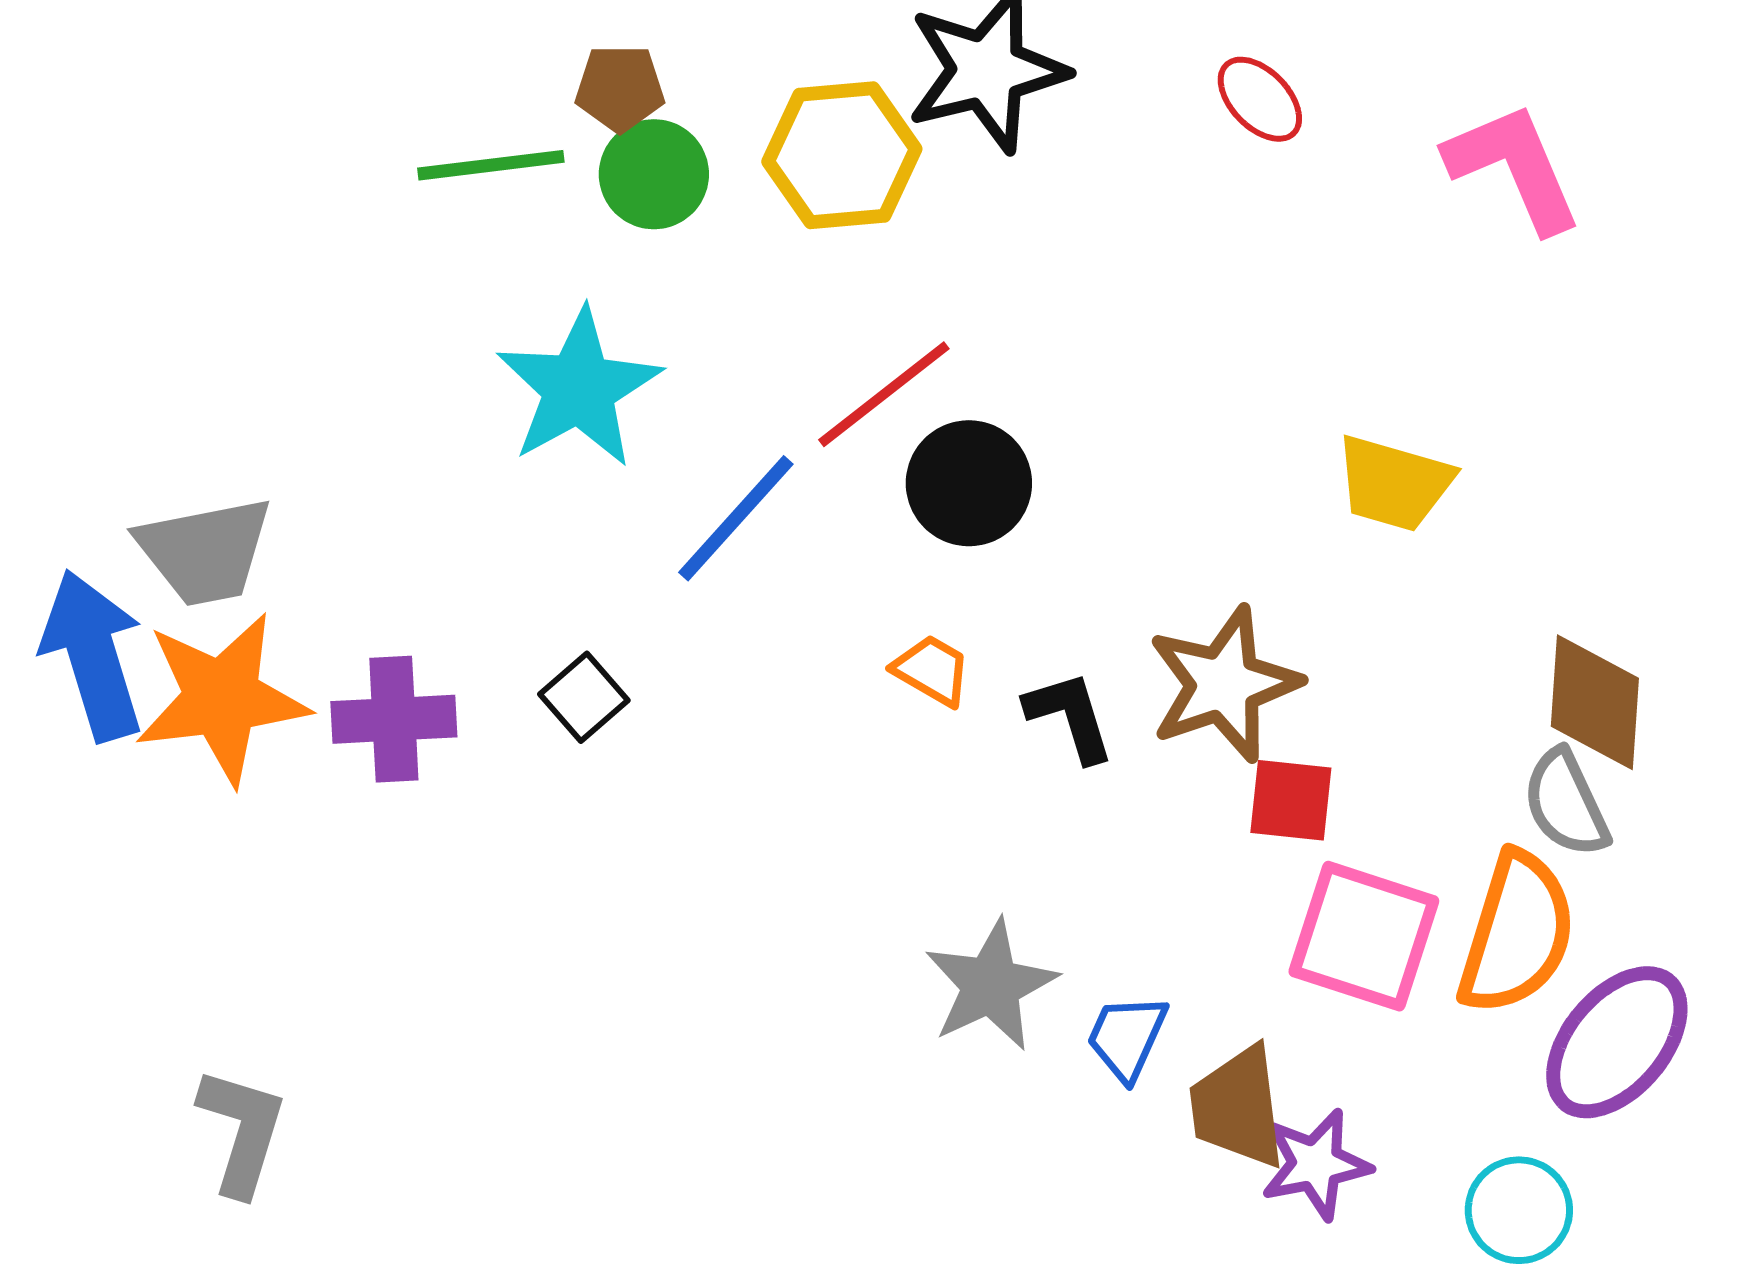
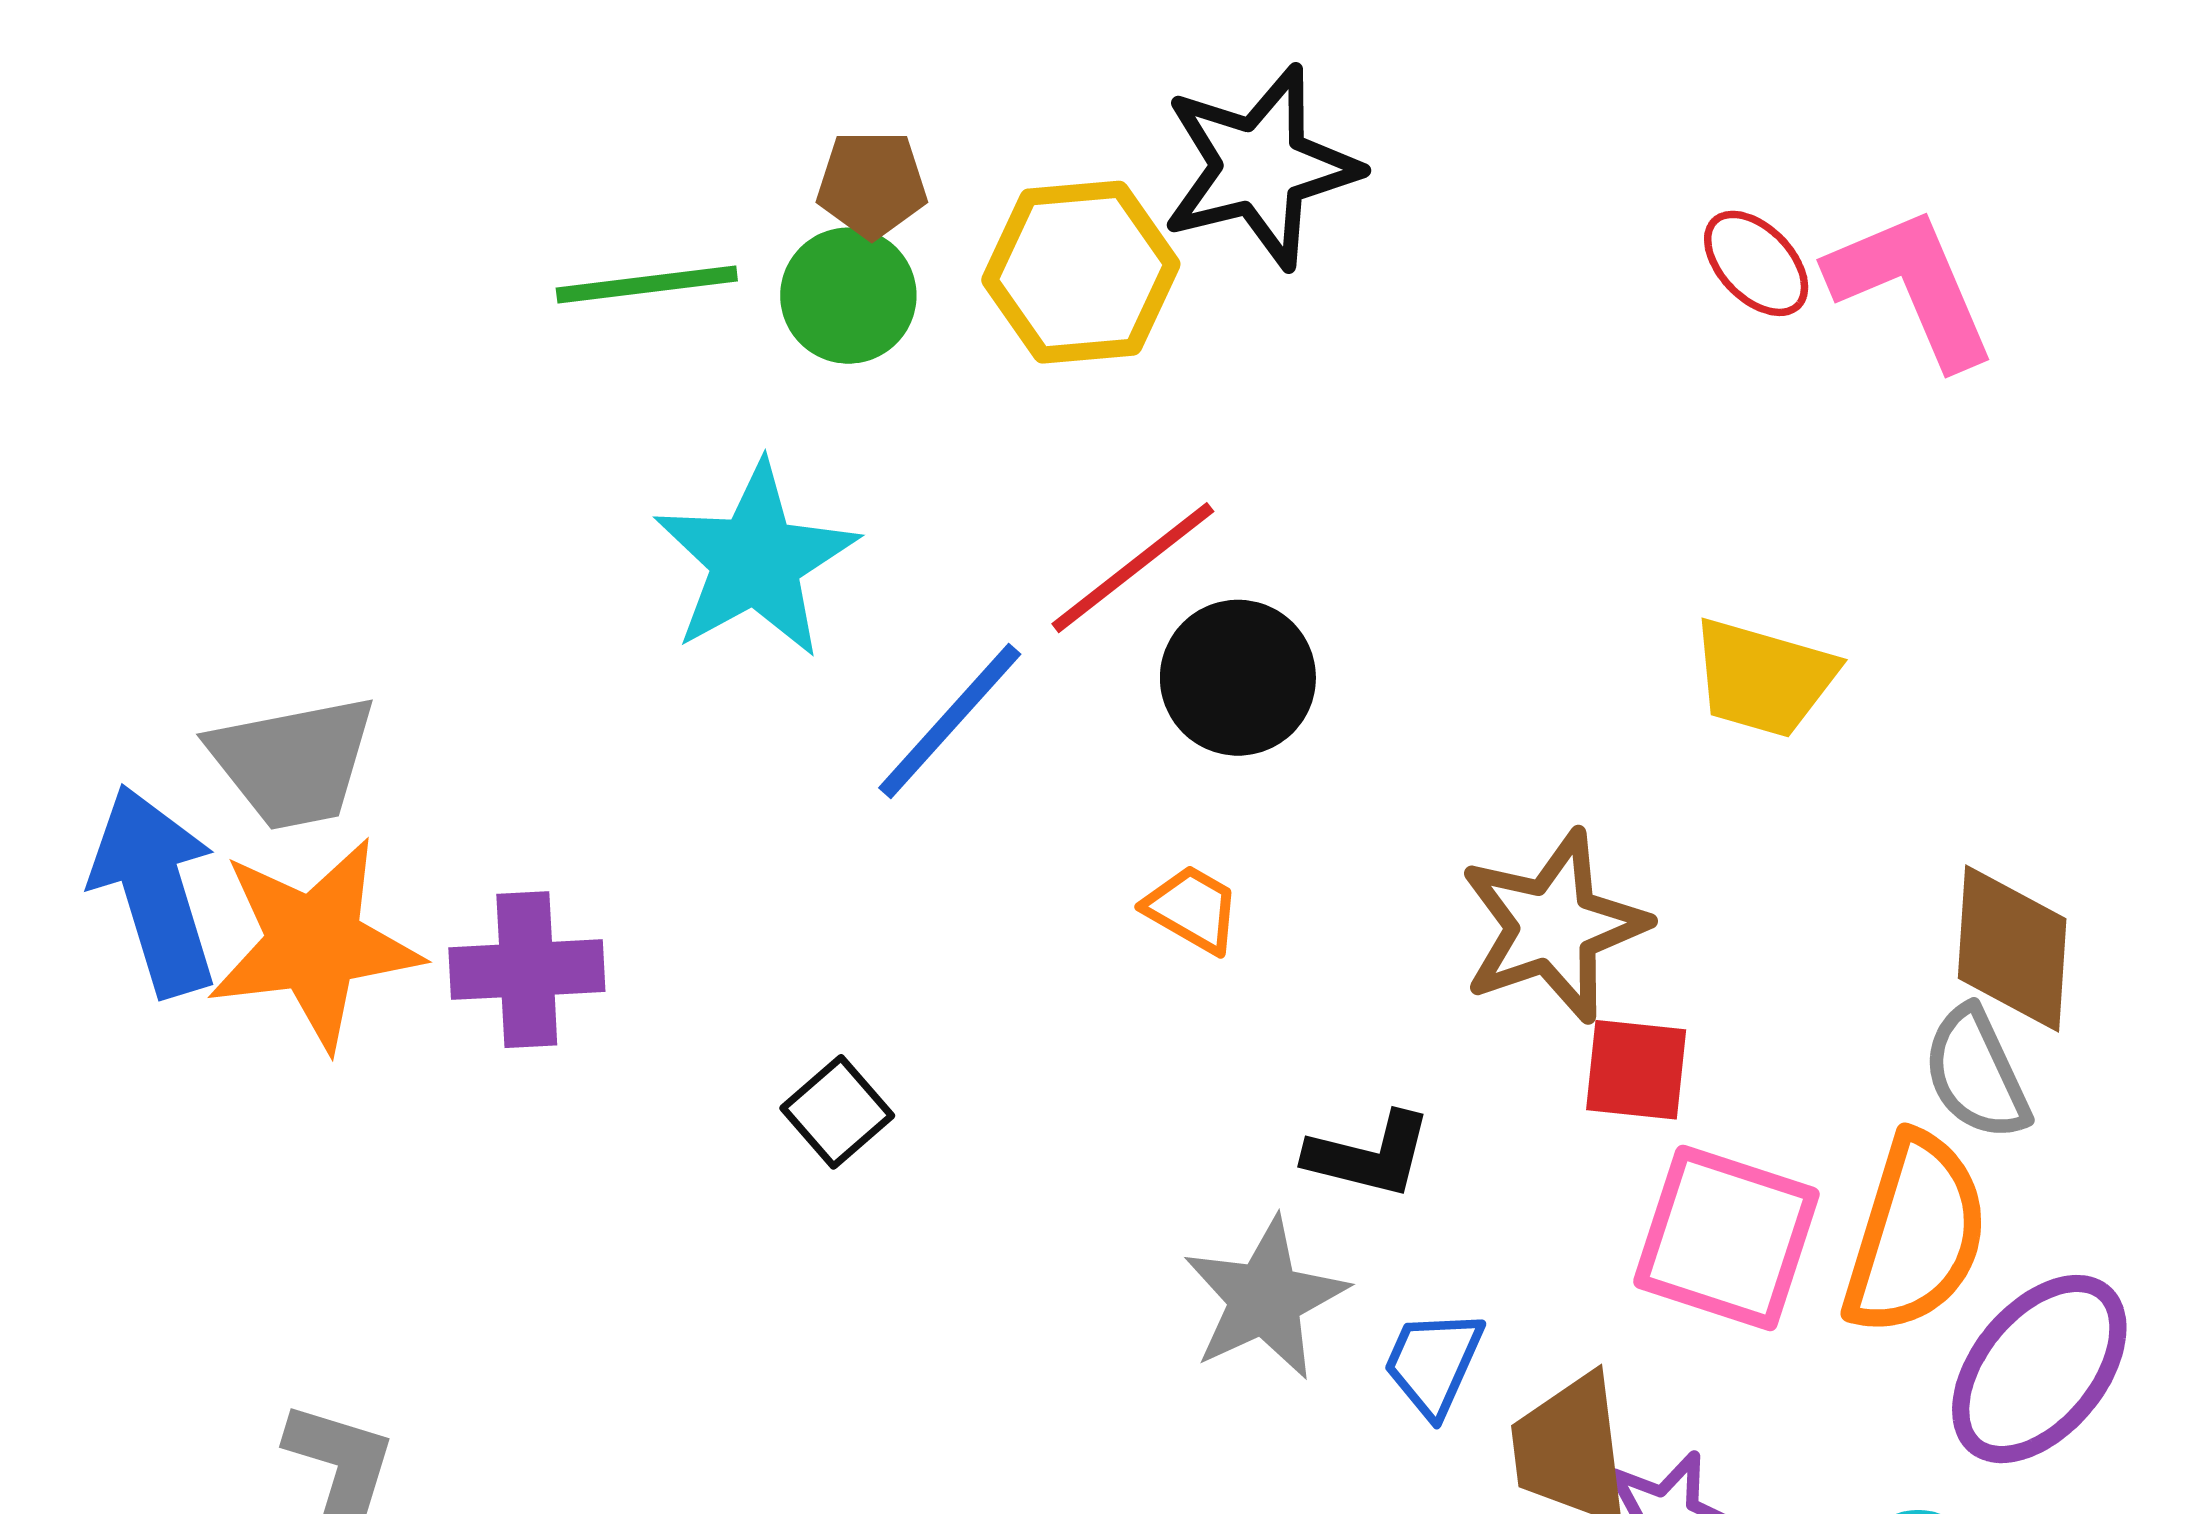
brown pentagon: (620, 88) -> (872, 184), moved
red ellipse: (1260, 99) -> (1756, 263), moved
black square: (584, 697) -> (837, 1112), moved
black L-shape: (1070, 716) -> (1369, 1155), moved, turned 121

